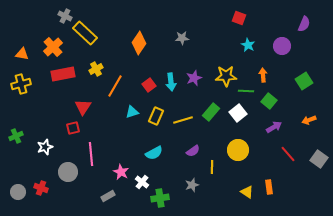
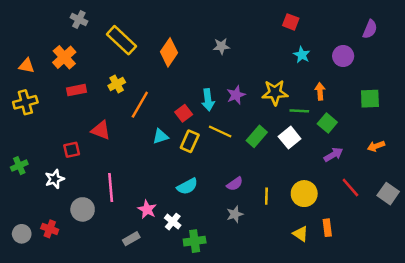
yellow rectangle: (85, 33) -> (122, 40), moved
red rectangle: (63, 74) -> (76, 90), size x0.7
green square: (304, 81) -> (370, 99), turned 30
red square: (149, 85) -> (184, 113), moved
red triangle: (83, 107) -> (101, 130), turned -42
yellow line: (183, 120) -> (220, 132), moved, turned 42
red square: (73, 128) -> (72, 150), moved
yellow circle: (238, 150) -> (304, 194), moved
yellow line: (212, 167) -> (266, 196), moved
gray star: (192, 185) -> (235, 214), moved

